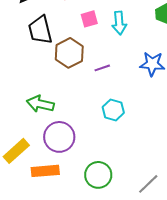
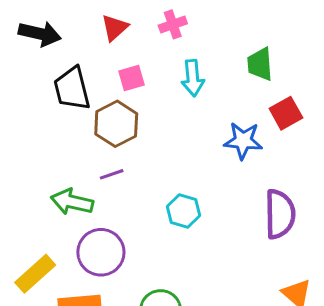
pink square: (89, 19) -> (131, 78), moved
purple line: (102, 68) -> (112, 174), moved

